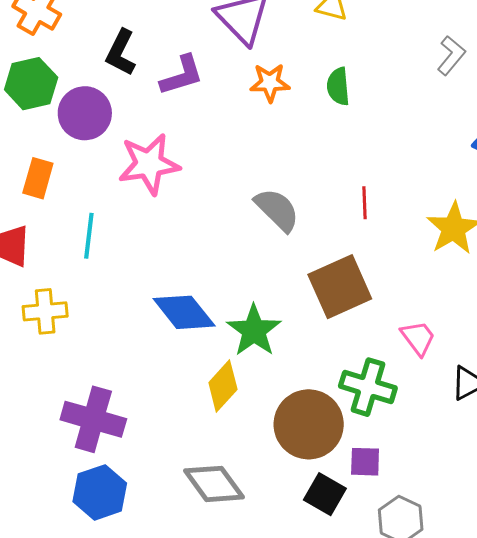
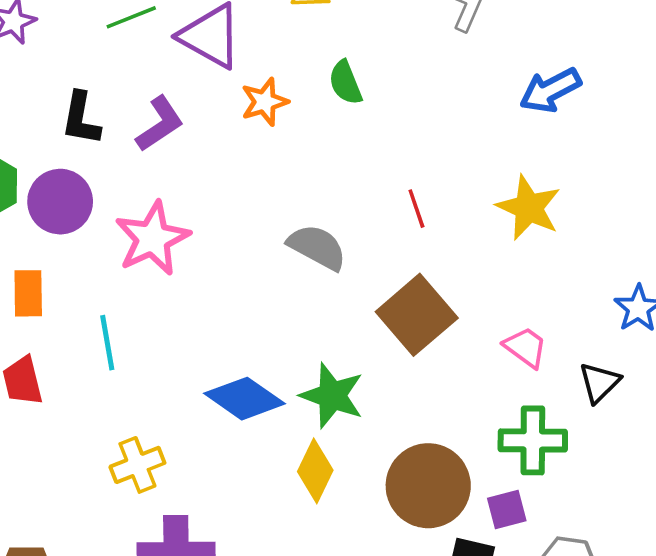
yellow cross: (45, 311) -> (137, 465), moved
green cross: (368, 387) -> (533, 440), moved

